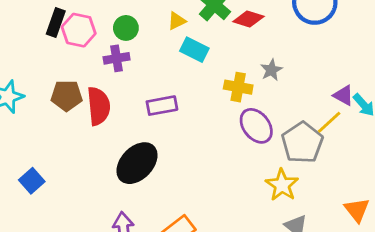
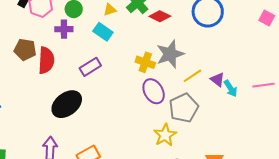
cyan rectangle: (194, 50) -> (103, 32), moved
gray star: (271, 70) -> (170, 54), size x1.8
purple rectangle: (162, 106) -> (90, 67), turned -30
yellow line: (329, 122) -> (192, 76), moved

